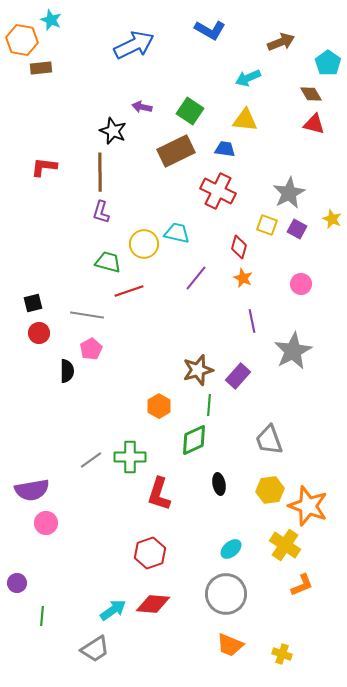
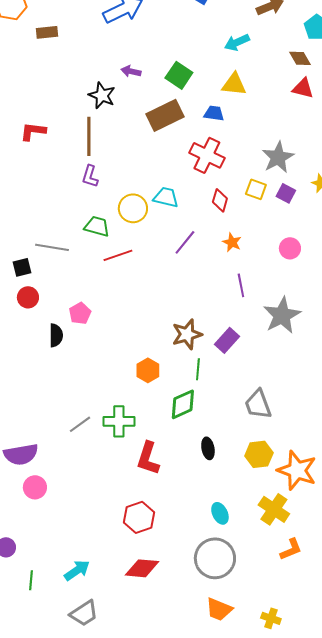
brown rectangle: (41, 68) -> (47, 32), moved
red diamond: (239, 247) -> (220, 200), moved
gray line: (87, 315) -> (52, 247), moved
cyan ellipse: (231, 549) -> (220, 513), turned -75
cyan arrow: (113, 610) -> (77, 570), moved

